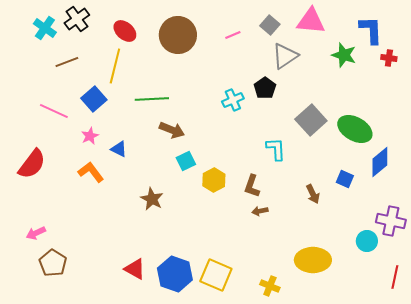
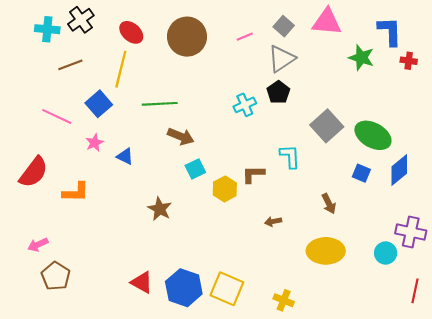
cyan cross: (45, 28) -> (47, 29), turned -30
gray triangle: (285, 56) -> (282, 59), moved
orange L-shape: (91, 172) -> (76, 192), moved, turned 128
blue square: (345, 179) -> (361, 173), moved
brown L-shape: (252, 186) -> (253, 174), moved, turned 70
yellow ellipse: (313, 260) -> (326, 251), moved

